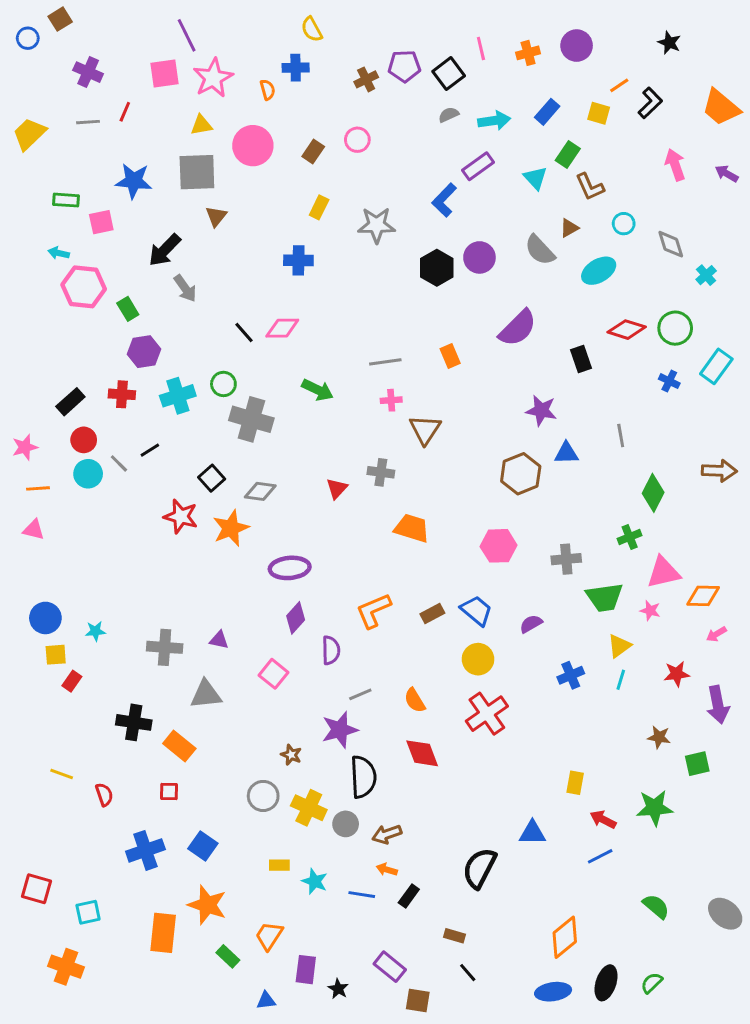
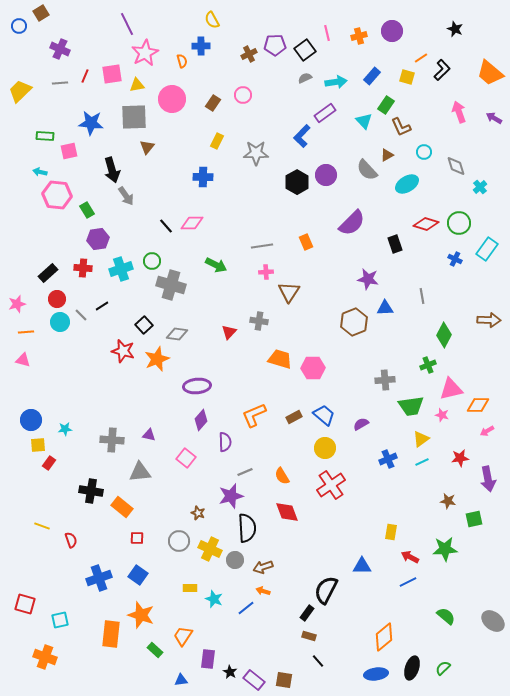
pink square: (165, 74) -> (112, 74), moved
black arrow: (165, 250) -> (112, 170), turned -60
pink hexagon: (499, 546) -> (313, 368), moved
cyan line: (621, 680) -> (422, 462), turned 48
red square: (169, 792) -> (137, 538), moved
blue line: (362, 895) -> (246, 608), turned -48
black rectangle: (409, 896) -> (307, 613), moved
purple rectangle: (390, 967) -> (254, 680), moved

